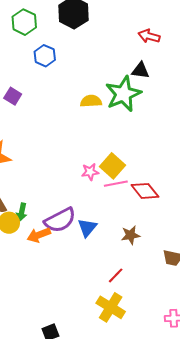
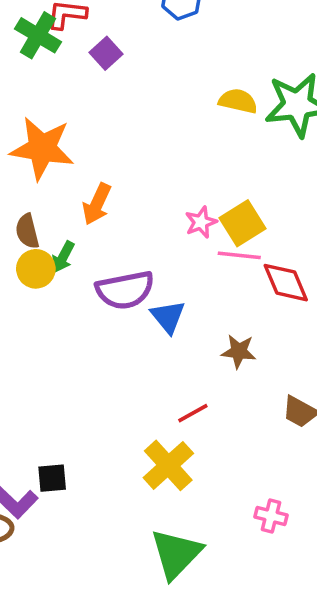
pink star: (90, 172) -> (201, 222), turned -30
blue triangle: (87, 228) -> (168, 317), turned -35
orange arrow: (39, 235) -> (97, 204), moved, turned -60

